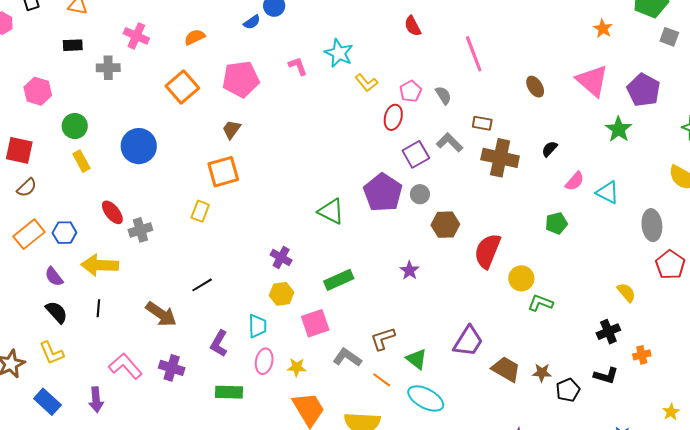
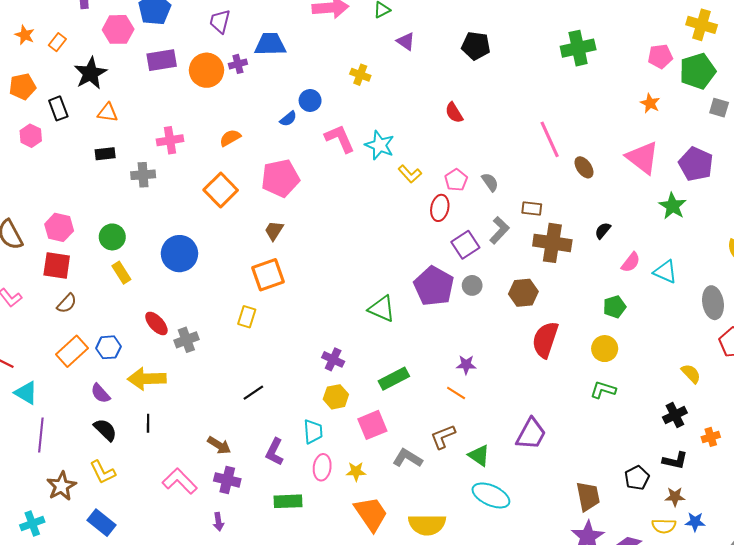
pink cross: (136, 36) -> (170, 140), turned -30
pink line: (474, 54) -> (550, 139), moved
pink L-shape: (298, 66) -> (340, 139), moved, size x1.5
pink hexagon: (38, 91) -> (59, 227), moved
gray L-shape: (450, 142) -> (499, 230), turned 92
brown hexagon: (445, 225) -> (523, 293), moved
purple star: (409, 270) -> (466, 365), turned -30
yellow circle: (521, 278) -> (605, 349), moved
brown arrow: (161, 314) -> (219, 445), moved, size x0.7
brown trapezoid: (506, 369) -> (588, 496), moved, turned 52
brown star: (542, 373) -> (675, 497), moved
orange line: (382, 380) -> (456, 393), moved
purple arrow: (96, 400) -> (218, 522), moved, size x0.7

